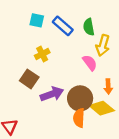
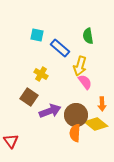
cyan square: (37, 20) -> (37, 35), moved
green semicircle: (89, 27) -> (88, 36), moved
yellow arrow: (103, 45) -> (80, 66), moved
yellow cross: (42, 54) -> (41, 74), turned -32

